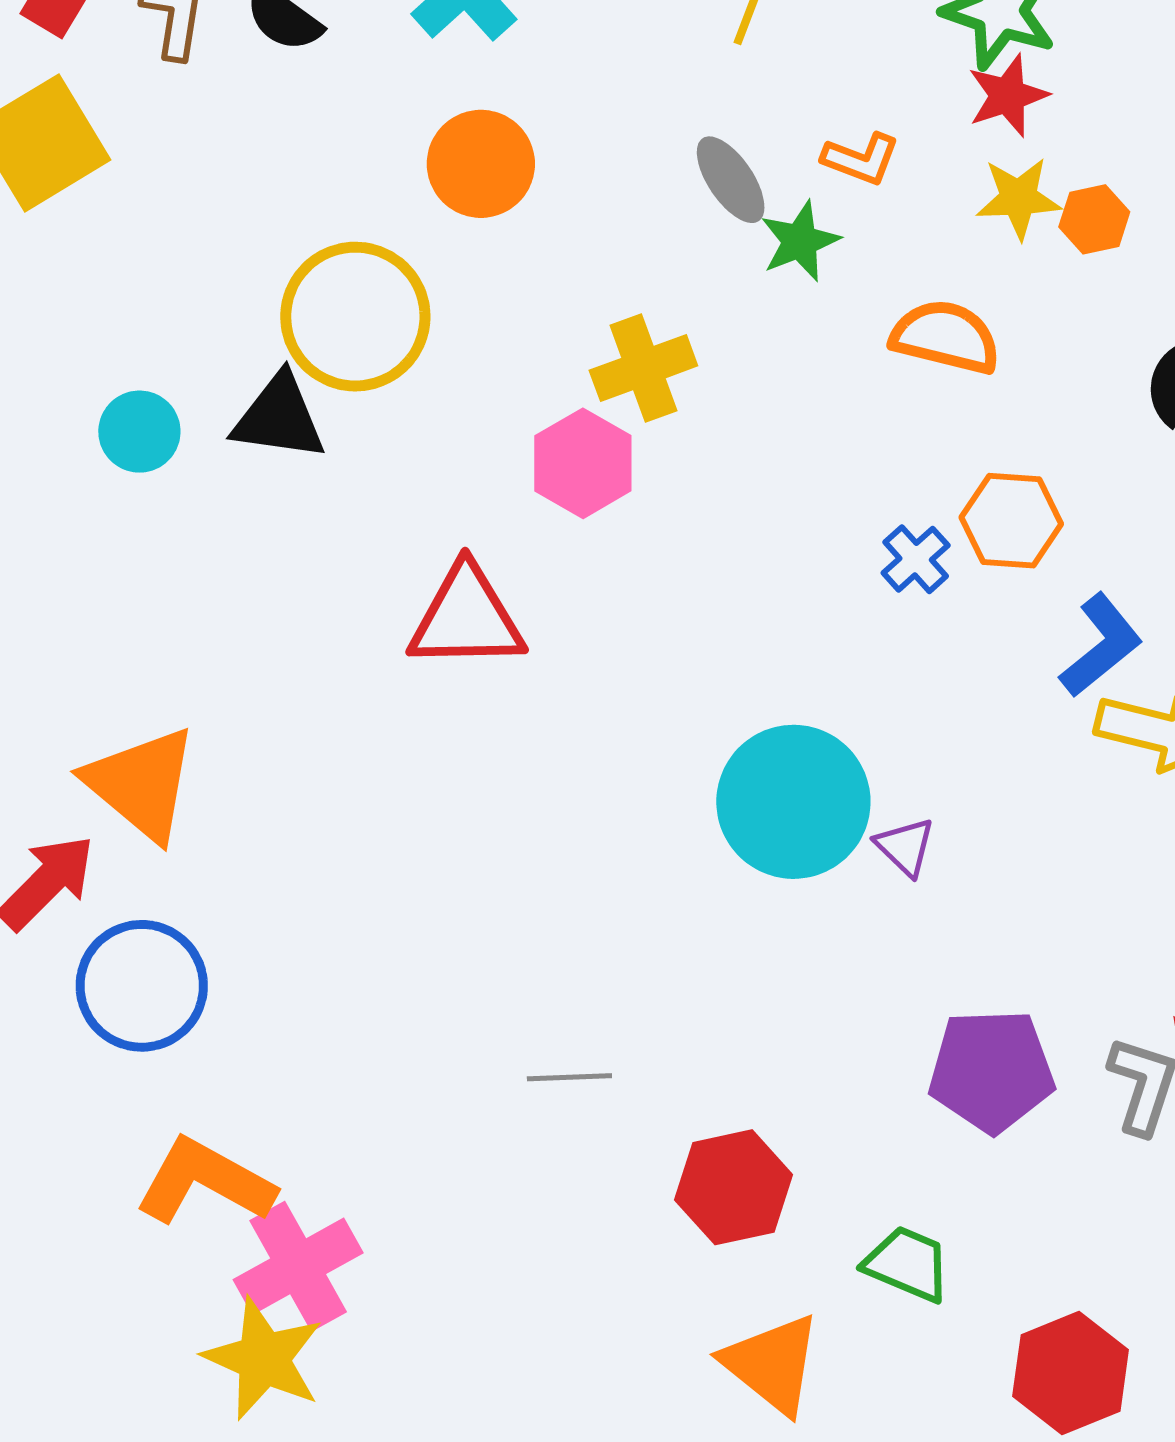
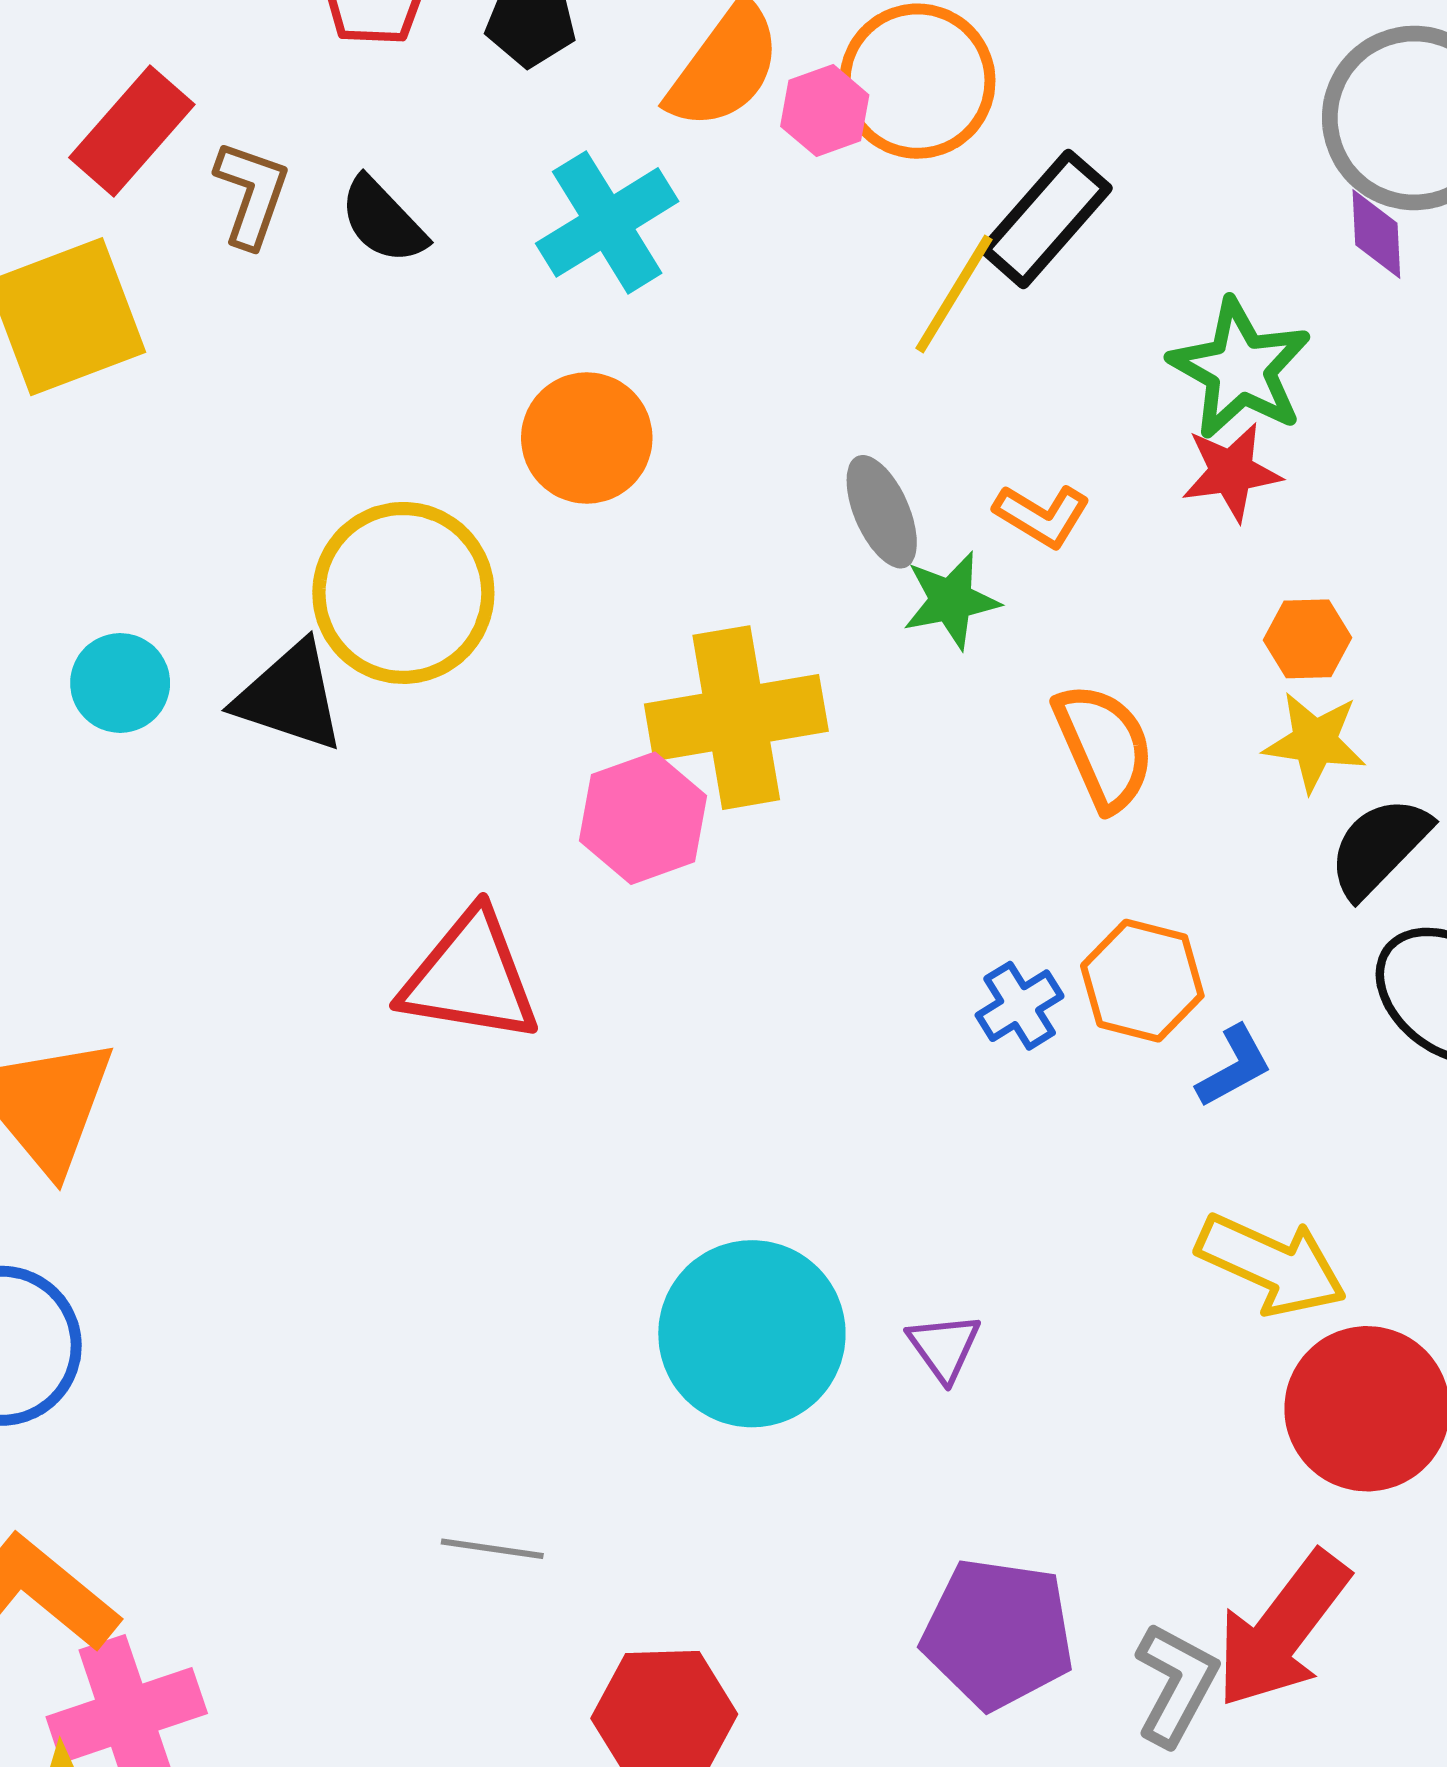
yellow star: (1018, 198) -> (1315, 742), moved
orange semicircle: (946, 337) -> (1104, 747), turned 42
yellow cross: (643, 368) -> (736, 718), size x1.4
blue L-shape: (1101, 645) -> (1234, 1066), moved, size x0.7
cyan circle: (793, 802) -> (752, 1334), moved

